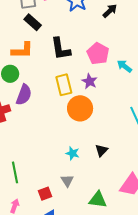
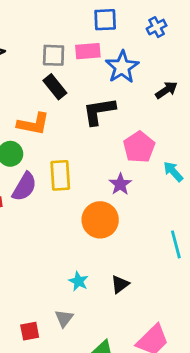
black L-shape: (61, 49) -> (99, 111), moved, turned 80
yellow rectangle: (64, 85) -> (60, 175), moved

